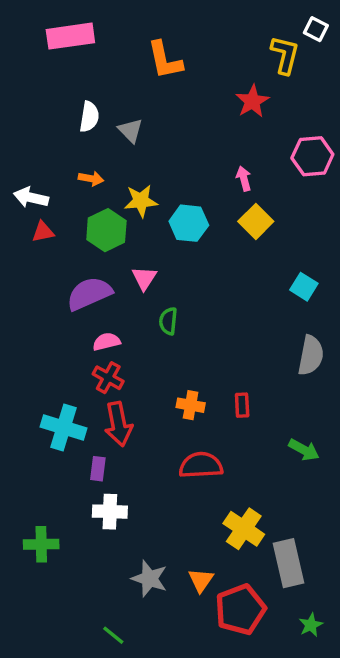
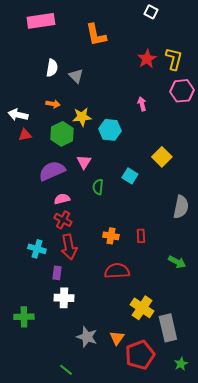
white square: (316, 29) -> (151, 12), moved
yellow L-shape: (285, 55) -> (174, 59), moved
yellow square: (256, 221) -> (162, 157), moved
cyan square: (304, 287) -> (130, 176), moved
cyan cross: (64, 427) -> (37, 249), size x0.7

